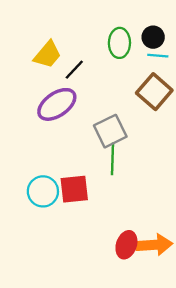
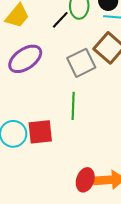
black line: (74, 70) -> (60, 20), moved
gray square: (110, 131) -> (81, 63), moved

